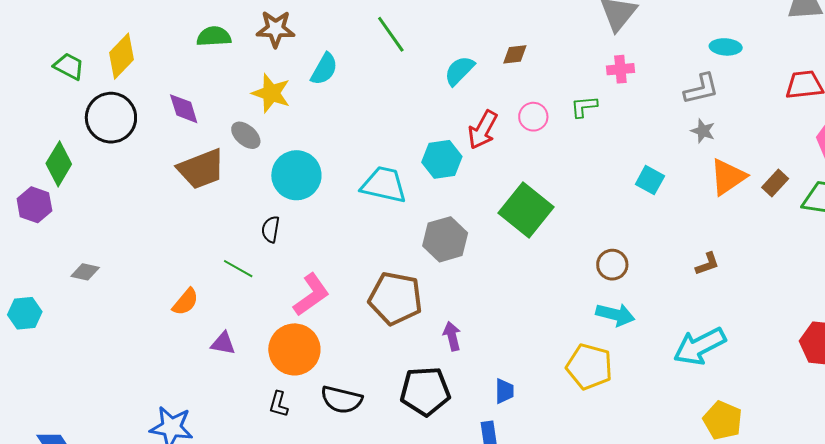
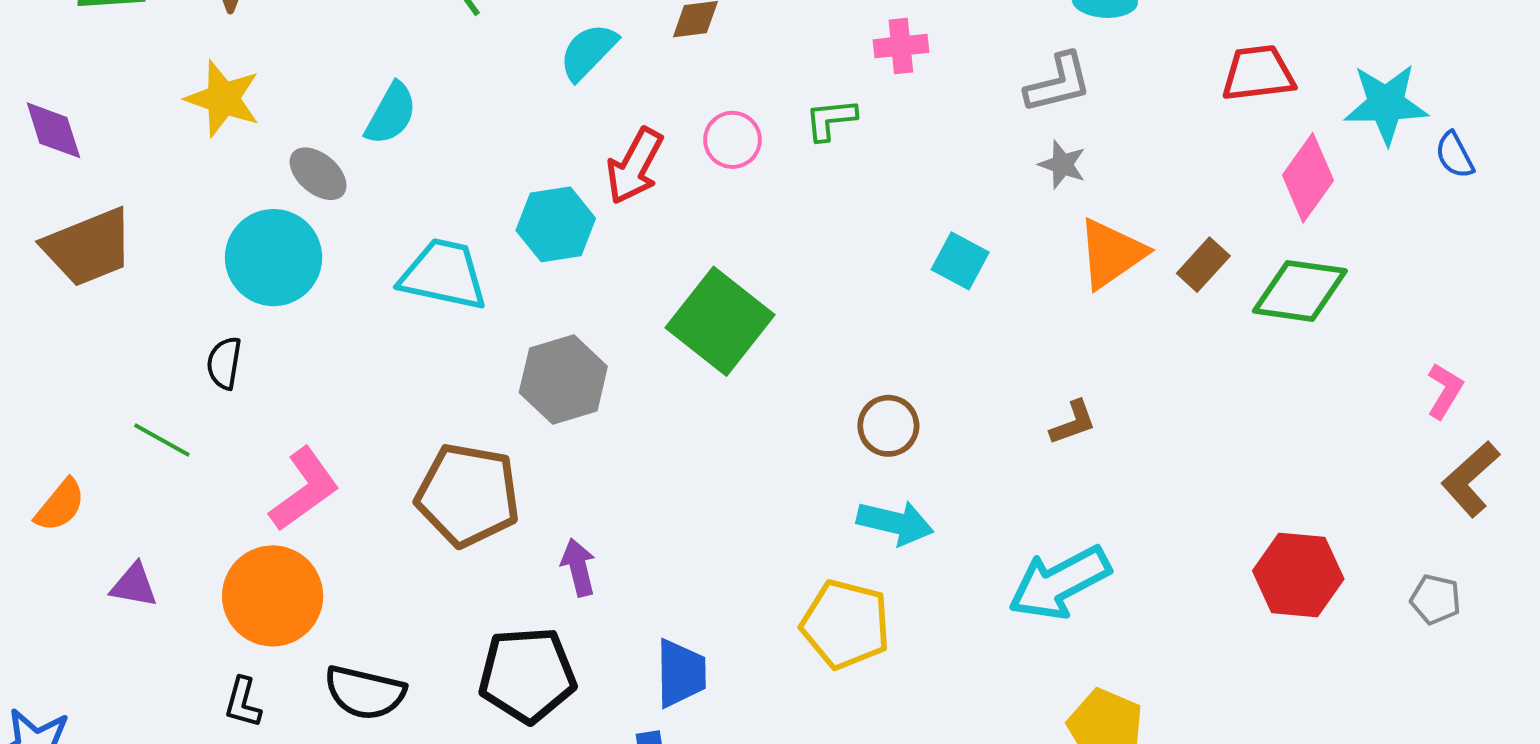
cyan semicircle: (324, 69) -> (391, 114), moved
gray ellipse: (246, 135) -> (318, 174), moved
blue trapezoid: (504, 391) -> (681, 673), size x1.4

